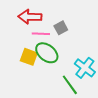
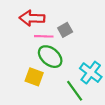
yellow square: (29, 57) -> (34, 77), moved

